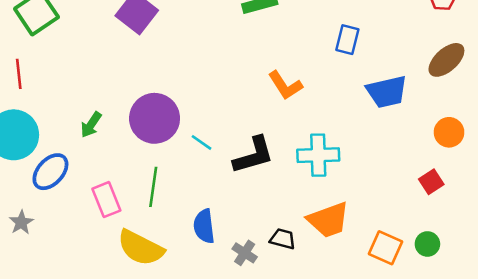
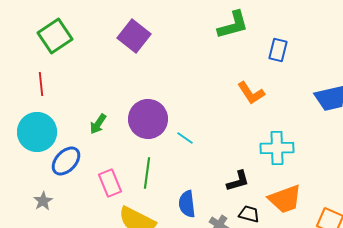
blue rectangle: (347, 40) -> (278, 50), moved
black L-shape: (254, 155) -> (238, 181), moved, size x0.7

